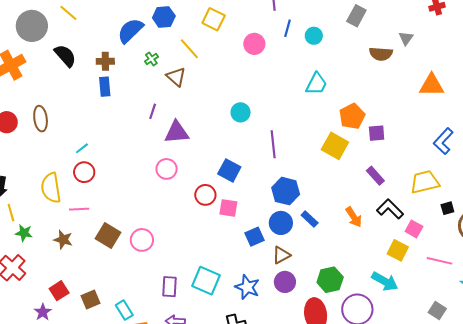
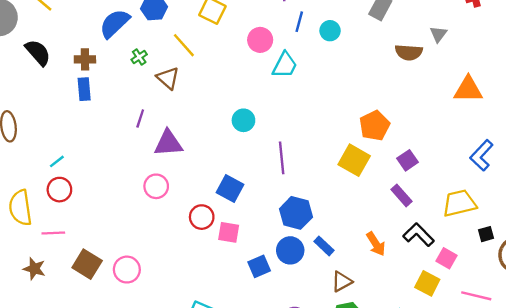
cyan trapezoid: (316, 84) -> (285, 65), moved
purple square: (377, 133) -> (408, 160), moved, turned -30
brown triangle: (281, 255) -> (342, 282), moved

